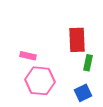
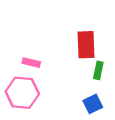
pink hexagon: (40, 81) -> (22, 93), moved

